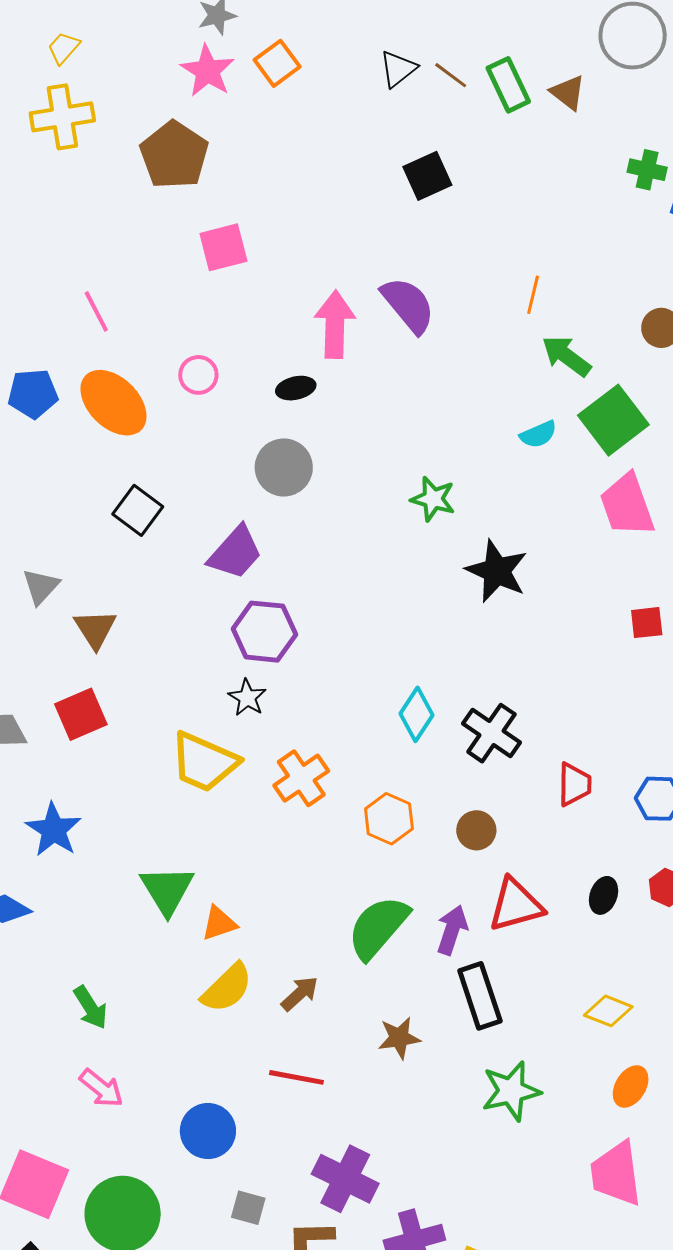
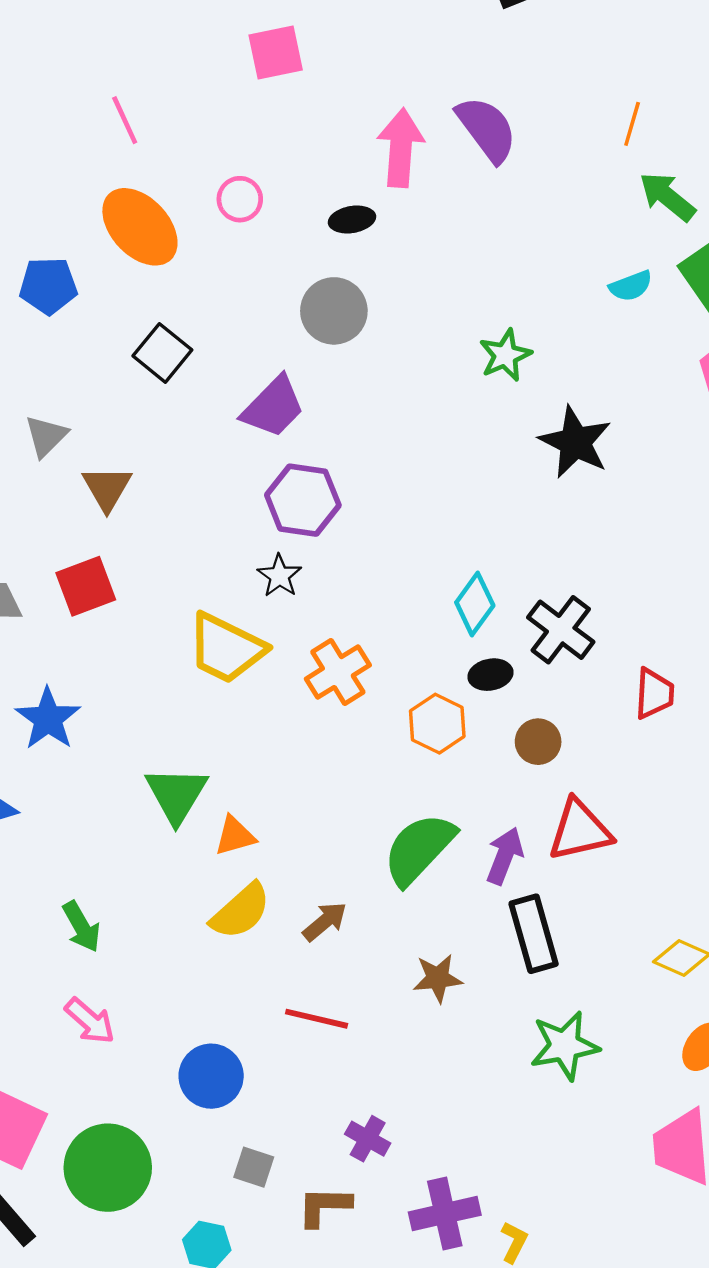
blue pentagon: (33, 394) -> (48, 286), moved
green star: (433, 499) -> (505, 355), turned 30
black ellipse: (604, 895) -> (490, 675), moved, turned 57
purple cross: (345, 1179) -> (368, 1139), size x0.6

